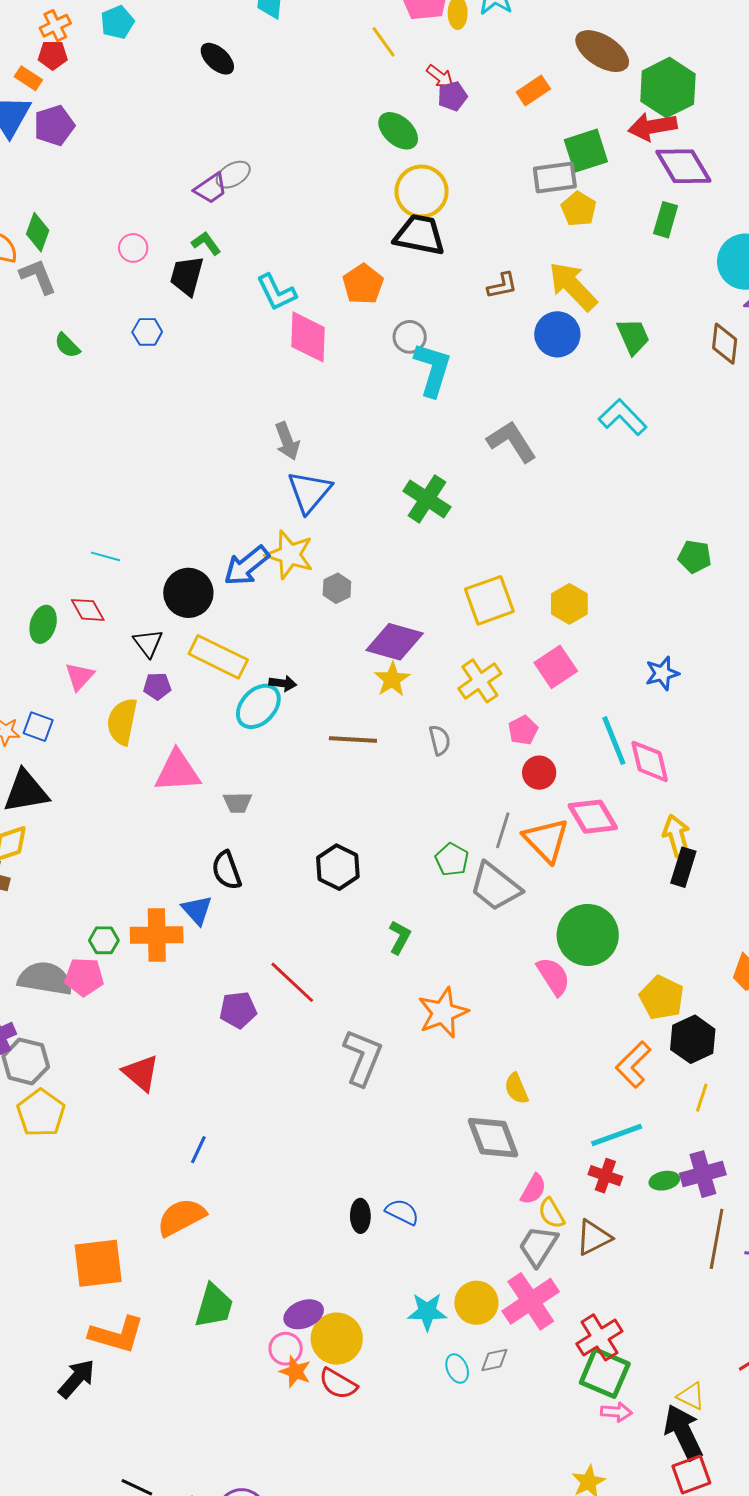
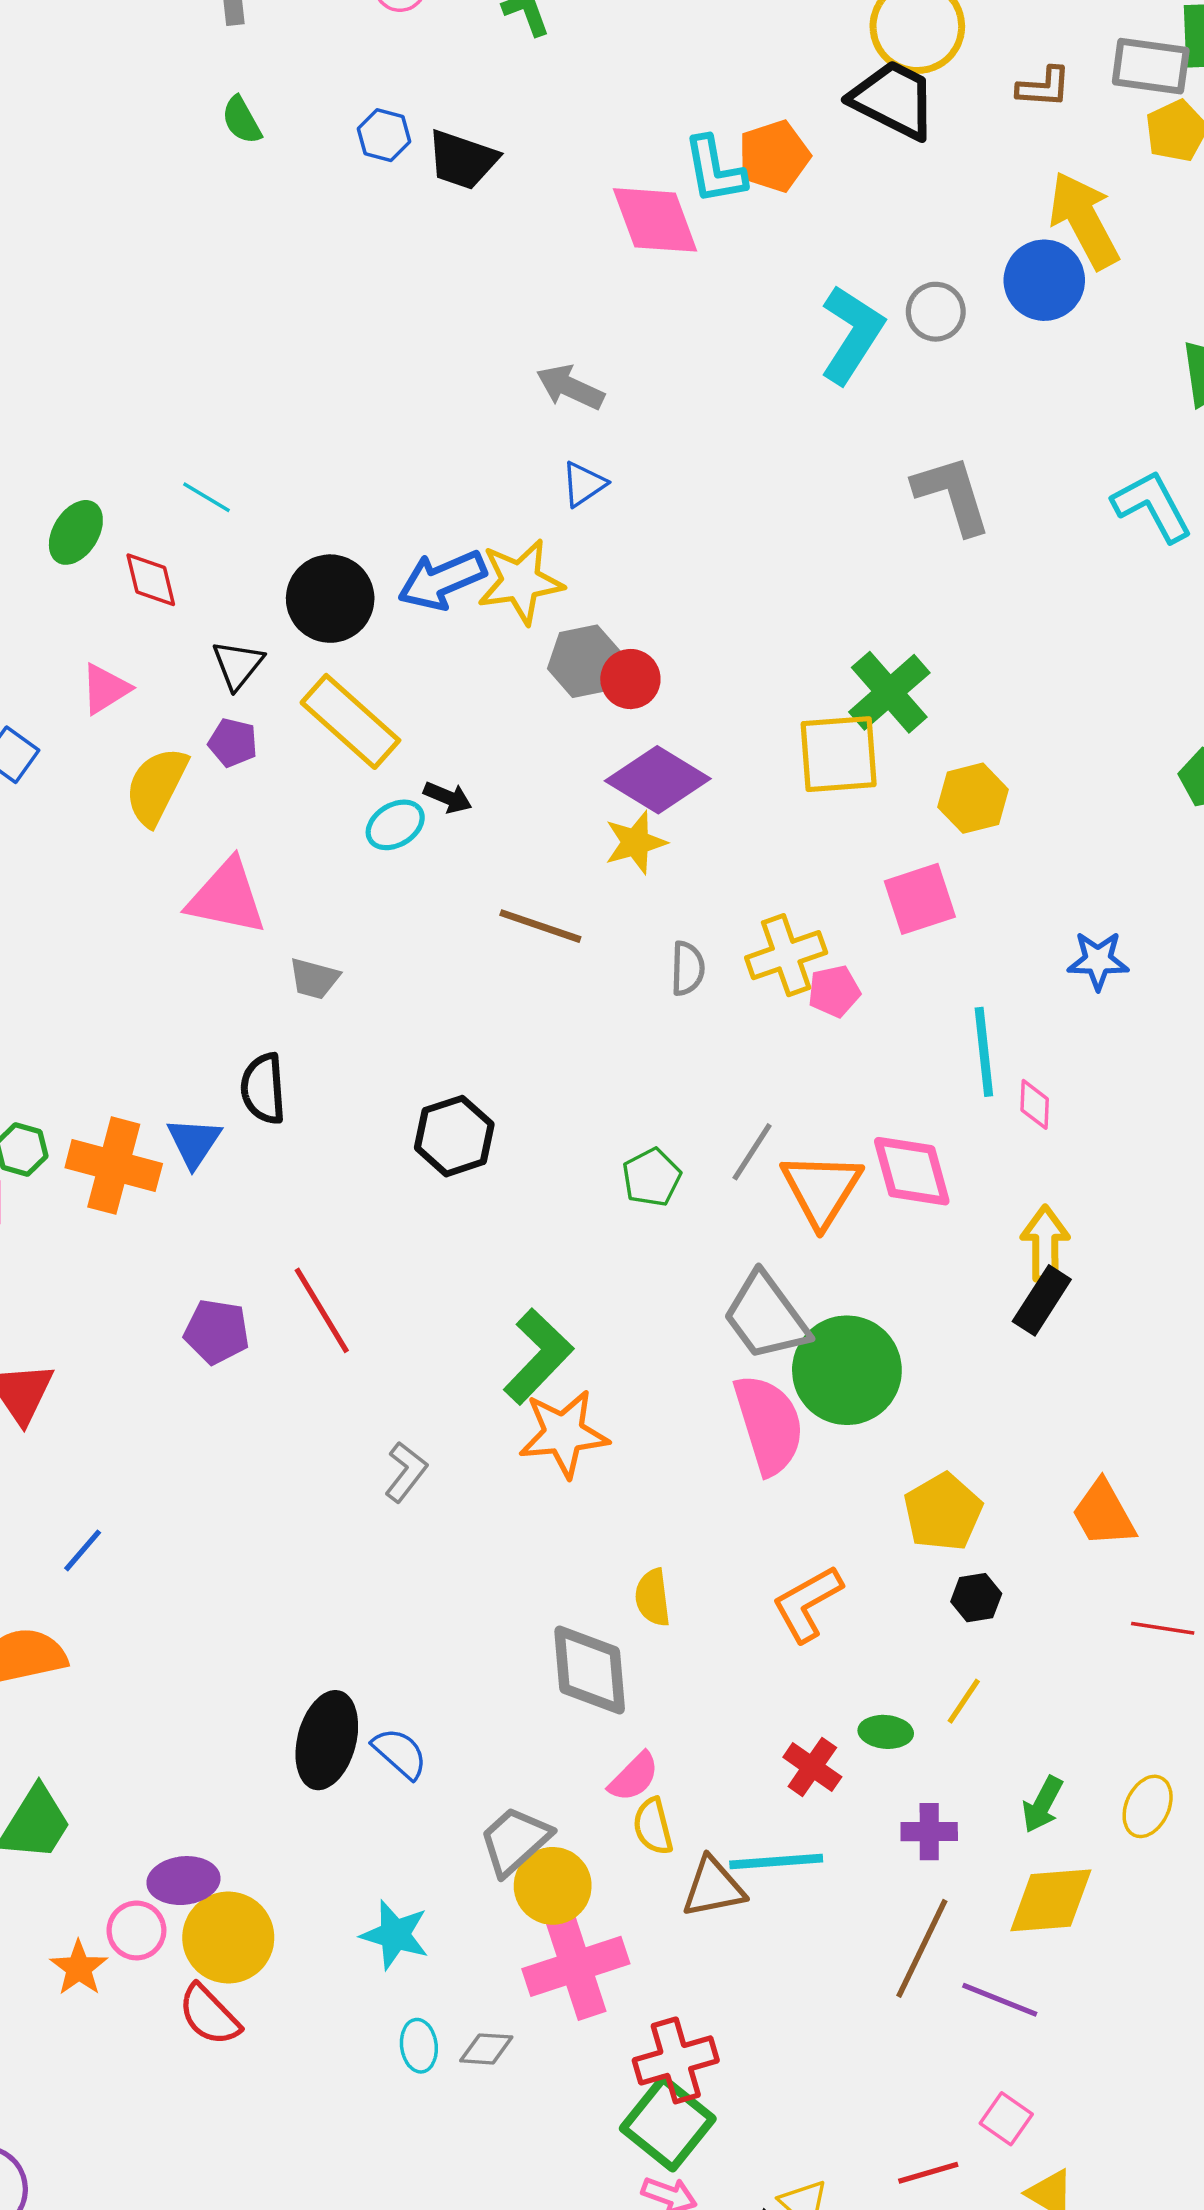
black trapezoid: (187, 276) -> (462, 160), moved, turned -102
brown L-shape: (502, 286) -> (1044, 87), moved
yellow arrow: (573, 286) -> (1084, 220), moved
cyan L-shape: (276, 292) -> (715, 170), moved
blue circle: (557, 334) -> (1044, 280), moved
pink diamond: (308, 337) -> (655, 220), turned -38
gray circle: (410, 337) -> (936, 312), moved
gray arrow: (287, 441) -> (570, 387), turned 120
blue triangle: (309, 492) -> (584, 484), size x0.6
green cross: (427, 499) -> (889, 692), moved
yellow star: (290, 555) -> (520, 582), turned 30
gray hexagon: (337, 588) -> (585, 661), size x1.4
green ellipse: (43, 624) -> (76, 532), moved
yellow cross: (480, 681) -> (786, 955), moved
cyan ellipse: (258, 706) -> (395, 825), size x0.7
pink diamond: (650, 761) -> (1035, 1104), size x0.6
red circle: (539, 773) -> (630, 679), moved
gray trapezoid: (495, 887) -> (766, 1317), moved
green L-shape: (400, 937) -> (538, 1356), moved, size x1.6
pink semicircle: (553, 976) -> (769, 1424), size x1.4
black hexagon: (693, 1039) -> (976, 1598), size x0.6
gray L-shape: (363, 1058) -> (406, 1472), size x0.6
orange L-shape: (633, 1064) -> (807, 1604), moved
cyan line: (617, 1135) -> (776, 1862), moved
purple cross: (703, 1174) -> (929, 1832), size x0.7
red cross: (605, 1176) -> (812, 1767), moved
green ellipse: (664, 1181) -> (886, 1732), moved
black ellipse: (360, 1216) -> (327, 1740), size x1.6
gray trapezoid: (538, 1246) -> (515, 1841), moved
yellow circle: (476, 1303) -> (553, 1886), moved
orange star: (295, 1372) -> (79, 1968), moved

